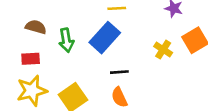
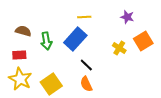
black line: (119, 72) -> (86, 65), turned 48
yellow star: (32, 91) -> (20, 79), turned -30

